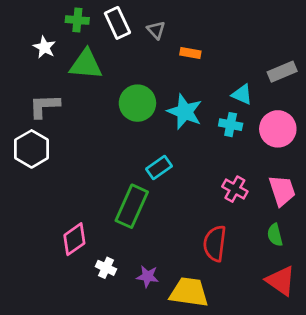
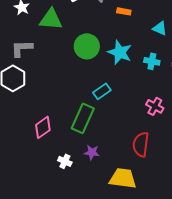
cyan triangle: (242, 95) -> (160, 28), moved
pink diamond: (74, 239) -> (43, 127), moved
purple star: (148, 276) -> (92, 152), moved

